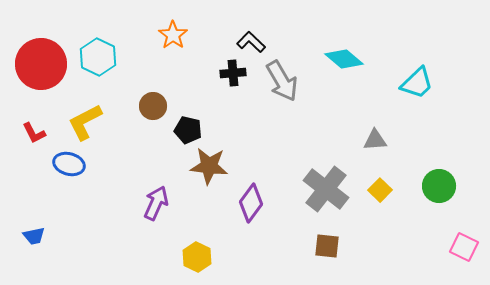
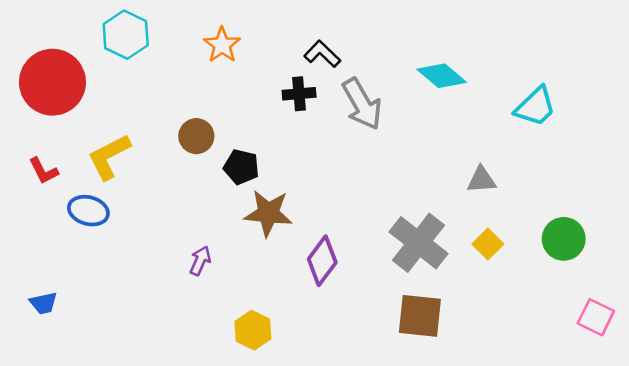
cyan hexagon: (98, 57) -> (126, 35), moved
purple arrow: (156, 203) -> (200, 261), size x0.7
brown square: (327, 246) -> (420, 316), size x1.4

